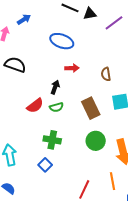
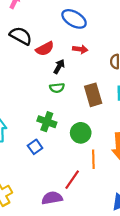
red semicircle: (35, 106) -> (45, 49), moved
green circle: (96, 141) -> (81, 133), moved
orange line: (112, 181) -> (93, 159), moved

